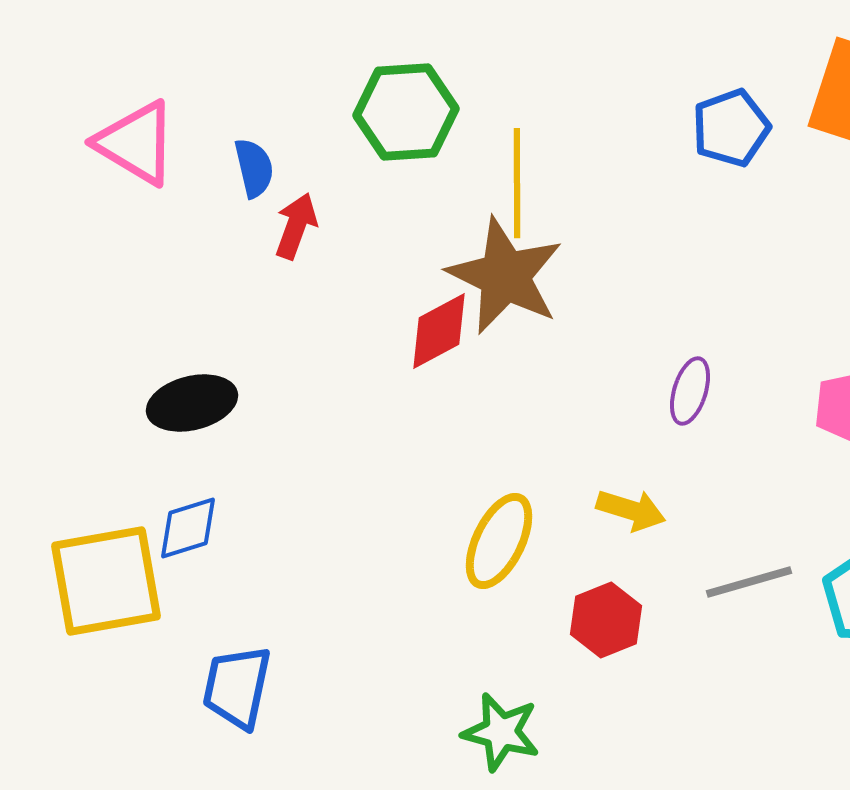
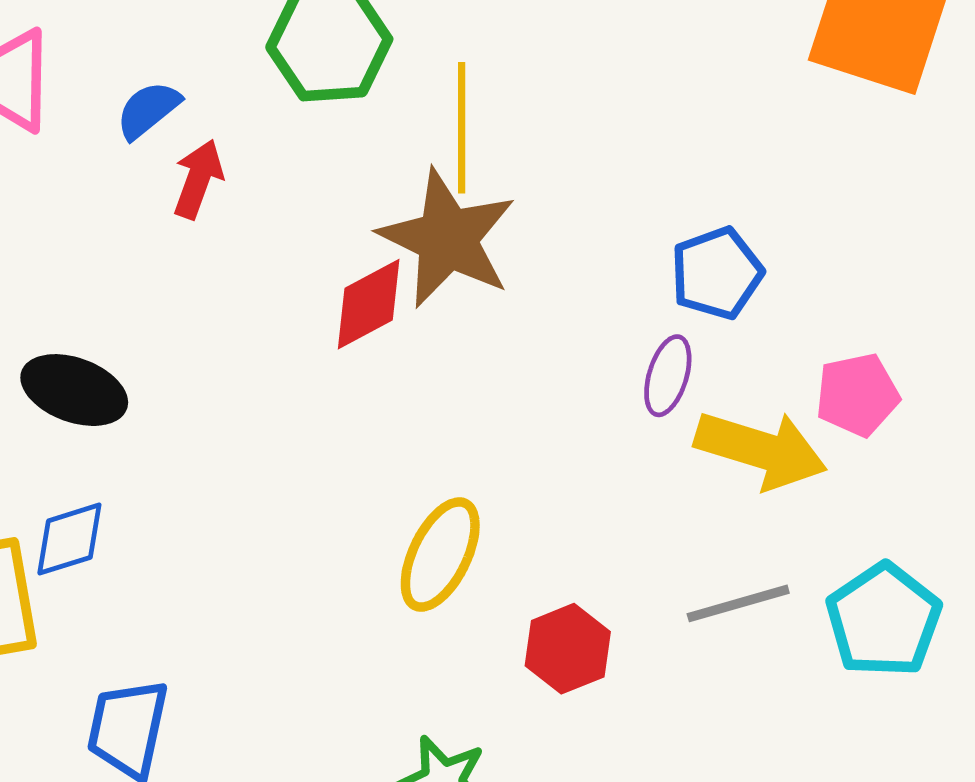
blue pentagon: (731, 128) -> (717, 273), moved
blue semicircle: (254, 168) -> (148, 110), turned -116
black ellipse: (192, 403) -> (74, 390), turned 34
yellow arrow: (631, 510) -> (761, 450), moved, size x1.6

